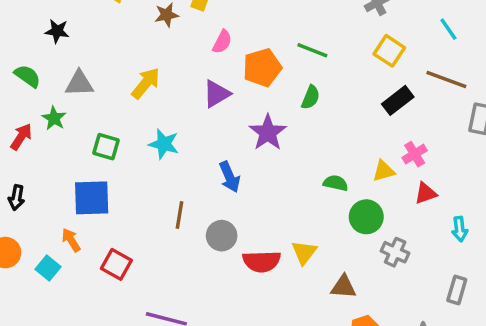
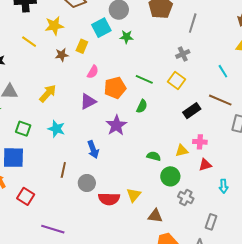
yellow square: (389, 51) -> (176, 80), moved
pink cross: (415, 154) -> (200, 142), turned 32
gray rectangle: (457, 290) -> (211, 222), moved

